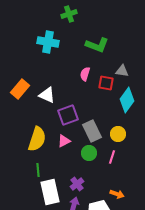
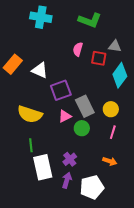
yellow semicircle: (37, 139) -> (30, 114), turned 90
pink triangle: (64, 141) -> (65, 116), moved
pink line: (112, 157) -> (113, 132), moved
orange arrow: (117, 194) -> (110, 161), moved

